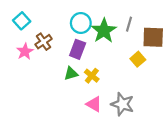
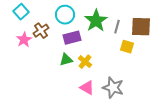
cyan circle: (81, 23) -> (65, 15), moved
gray line: (129, 24) -> (117, 27), moved
purple rectangle: (78, 49) -> (72, 38), turned 54
yellow square: (138, 59) -> (127, 47), turned -32

